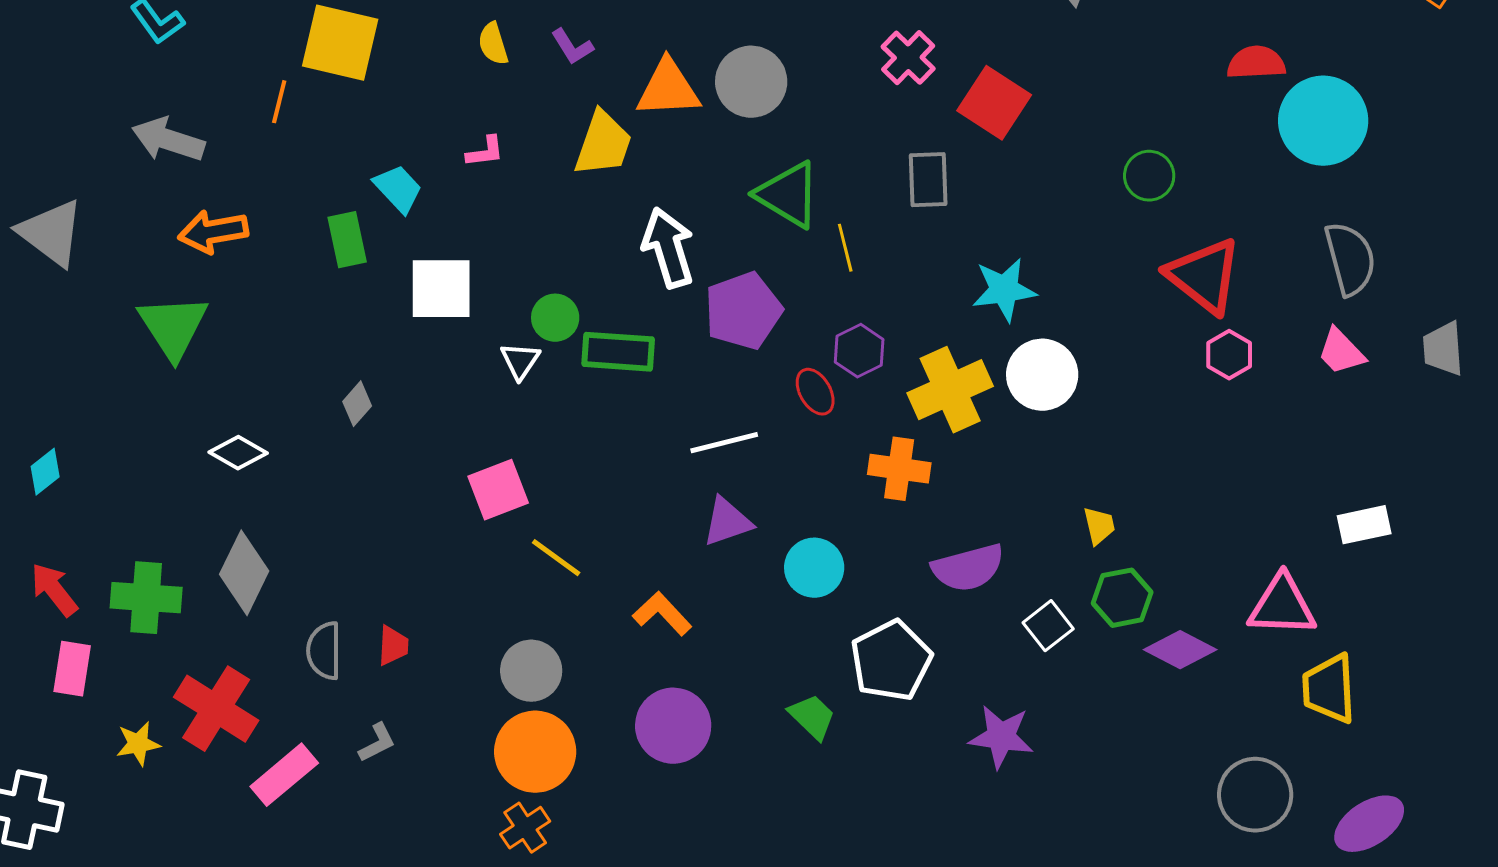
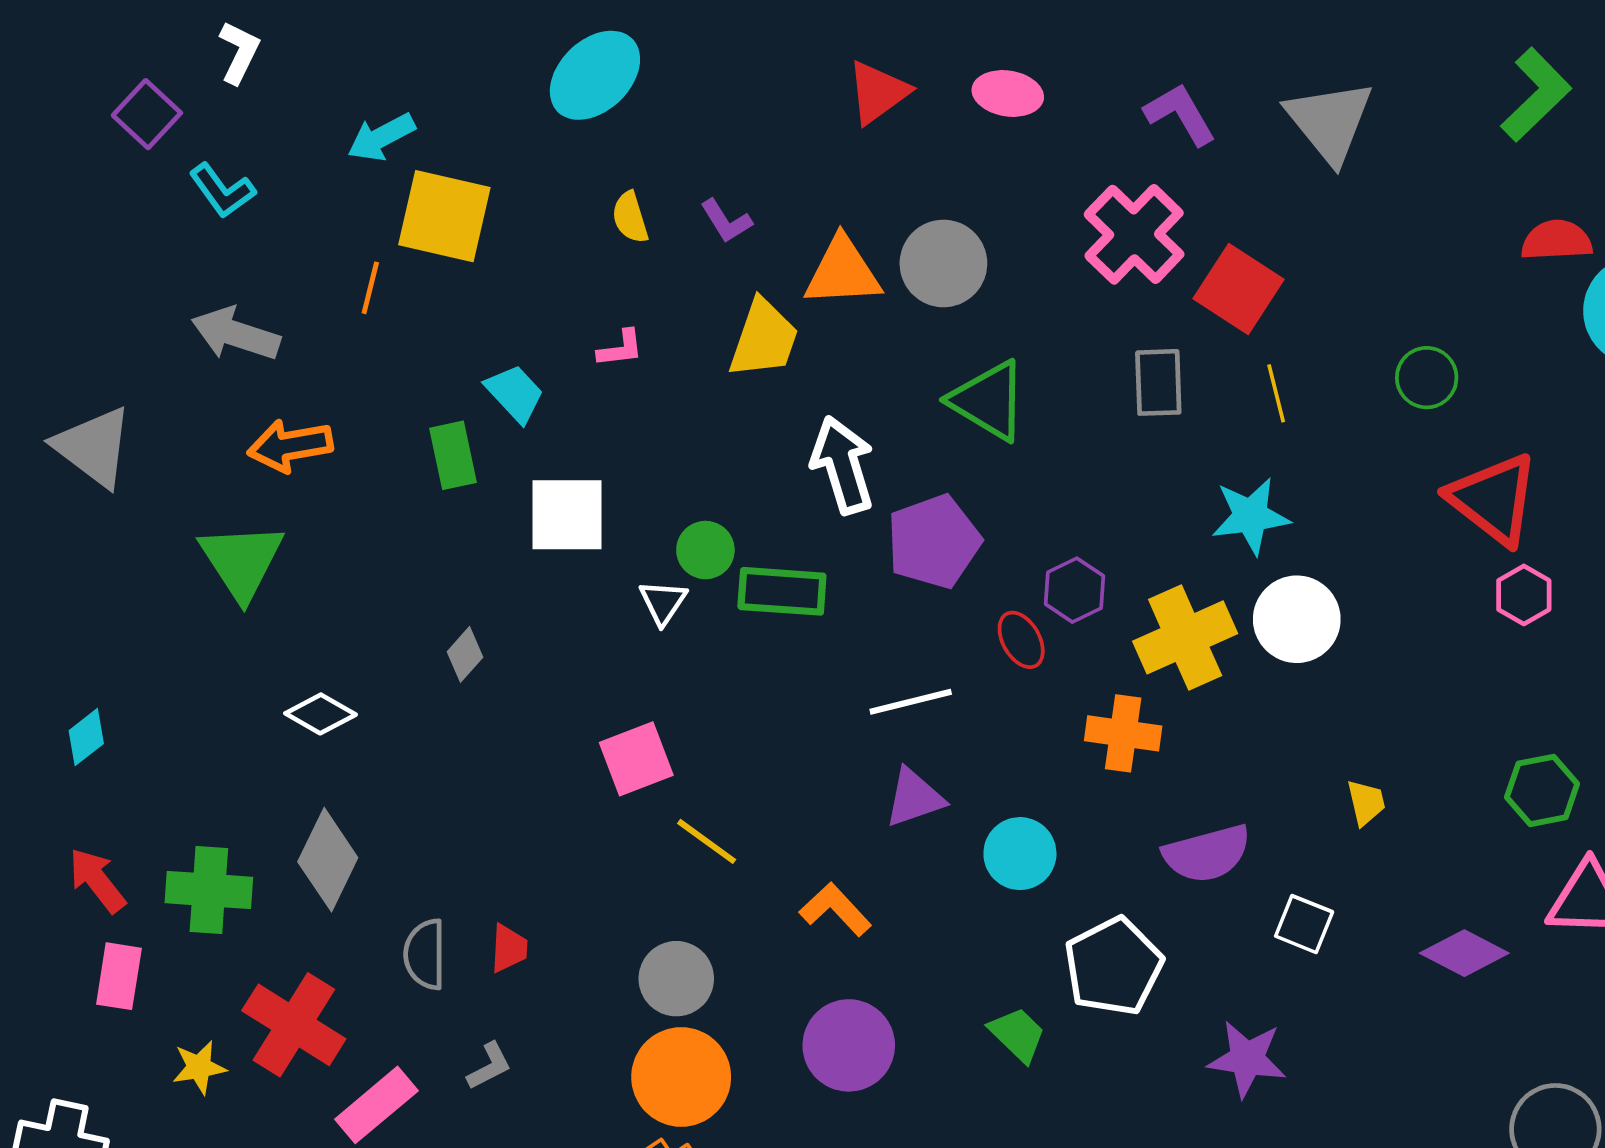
pink cross: (908, 58) -> (1134, 234), size x1.5
yellow line: (845, 248) -> (1276, 393), moved
green hexagon: (1122, 598) -> (1542, 790), moved
white square: (1048, 626) -> (1304, 924), turned -30

